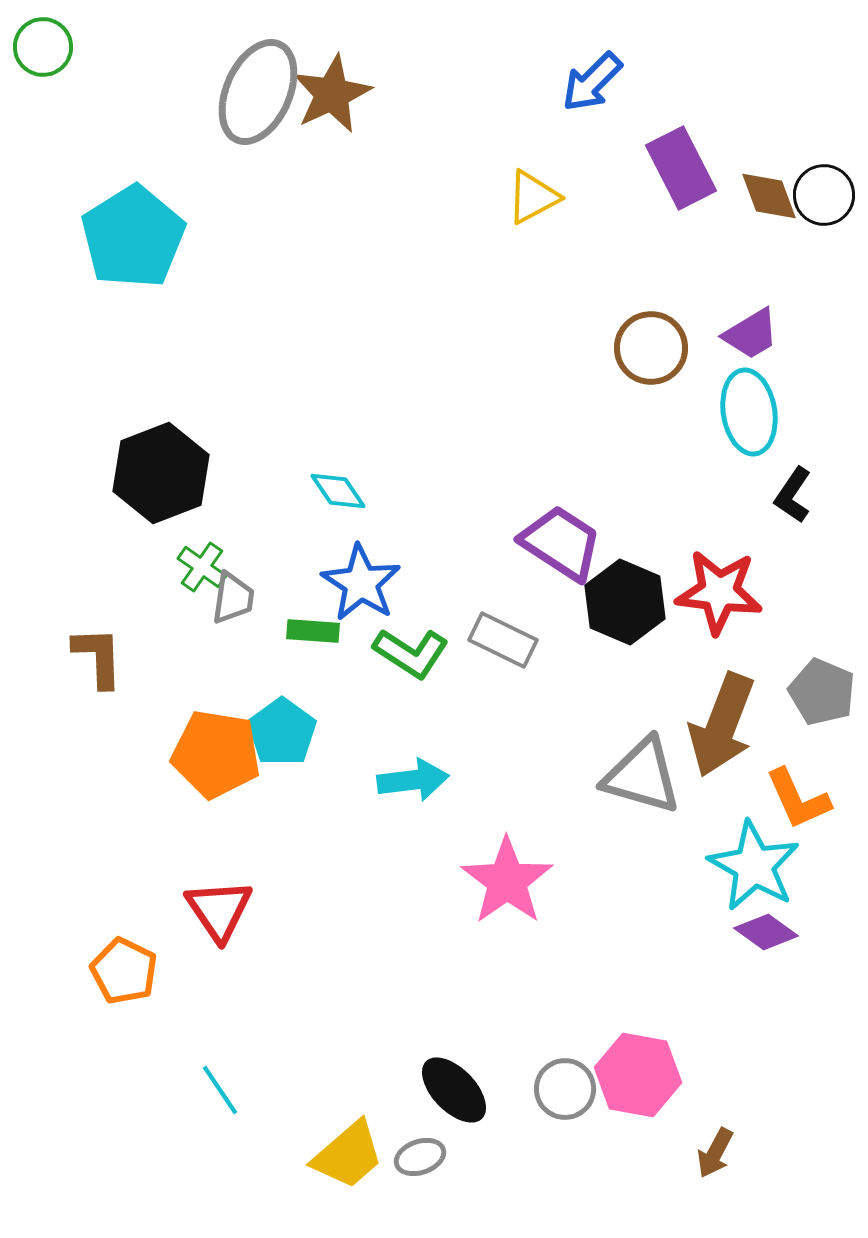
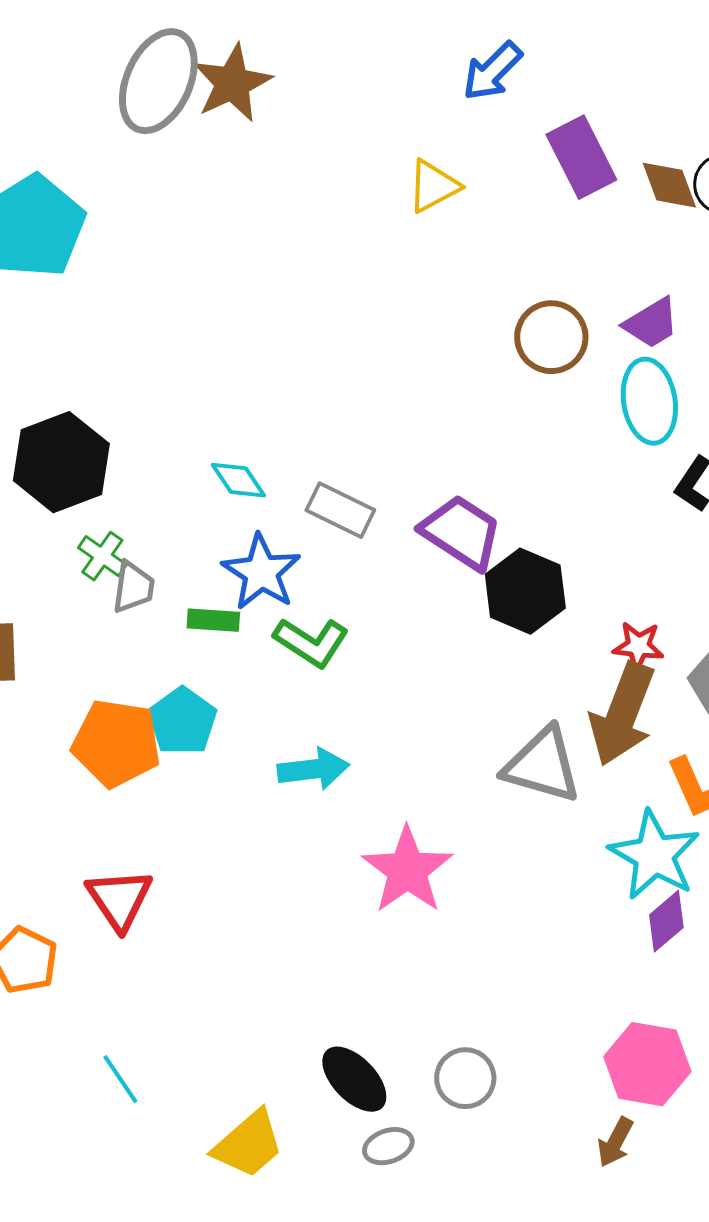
red star: (719, 592) -> (638, 646), moved, size x0.6
gray rectangle: (503, 640) -> (340, 510), moved
purple diamond: (766, 932) -> (666, 921), turned -76
pink hexagon: (638, 1075) -> (647, 1064), moved
gray ellipse: (420, 1157) -> (388, 1146), moved

